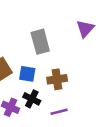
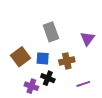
purple triangle: (85, 29) -> (87, 39), moved
purple line: (59, 112) -> (83, 84), moved

